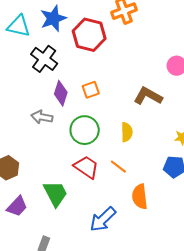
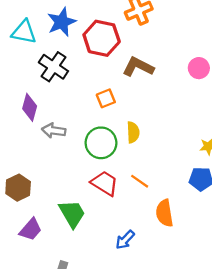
purple diamond: (61, 93) -> (30, 107), moved
brown L-shape: (148, 96) -> (138, 67), moved
yellow semicircle: (127, 132) -> (133, 132), moved
blue arrow: (103, 219) -> (125, 240), size x0.7

